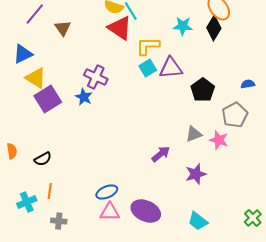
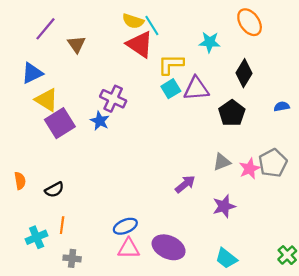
black diamond: (214, 28) -> (244, 73), moved
gray pentagon: (235, 115) -> (273, 163), moved
pink star: (219, 140) -> (250, 169), turned 30

